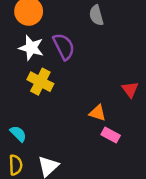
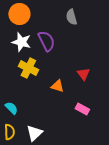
red triangle: (130, 89) -> (83, 74), moved
orange triangle: (98, 113) -> (57, 86), moved

